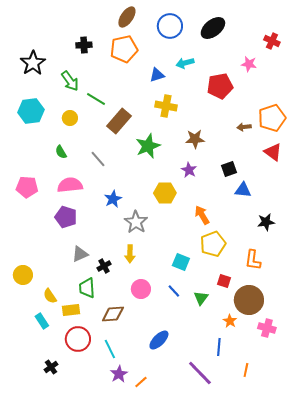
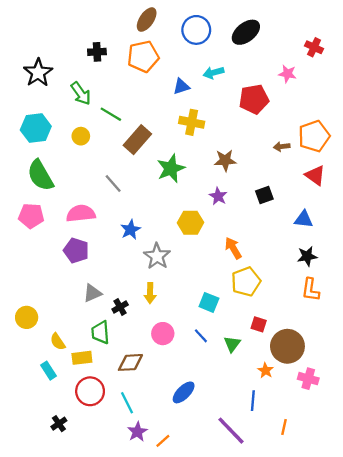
green semicircle: (61, 152) -> (40, 175), moved, size x2.0
blue triangle: (243, 190) -> (304, 219), moved
orange L-shape: (253, 260) -> (311, 290), moved

